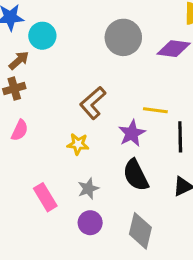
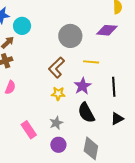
gray circle: (123, 37) -> (70, 36), moved
yellow line: (155, 110) -> (91, 62), moved
yellow star: (78, 144) -> (58, 94), moved

